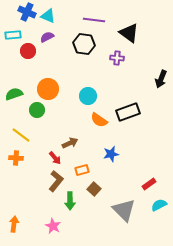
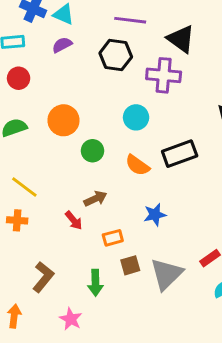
red circle: (28, 51) -> (19, 78), moved
purple cross: (117, 58) -> (164, 75), size x1.6
cyan circle: (88, 96) -> (136, 117), moved
green circle: (37, 110) -> (93, 151), moved
brown L-shape: (56, 181) -> (43, 277), moved
brown square: (94, 189) -> (130, 265), turned 32
gray triangle: (124, 210) -> (166, 274), moved, turned 30

